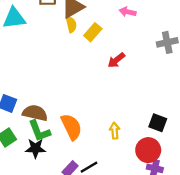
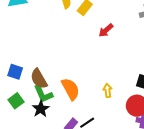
brown semicircle: (35, 113) -> (39, 79), turned -130
black star: (35, 148) -> (41, 109), turned -30

